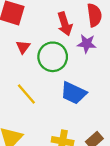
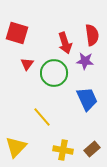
blue trapezoid: (74, 93) -> (87, 99), moved, turned -140
yellow line: (26, 94) -> (42, 117), moved

